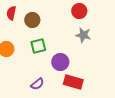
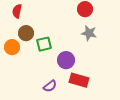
brown circle: (32, 20) -> (26, 33), moved
purple semicircle: (37, 84) -> (50, 86), moved

